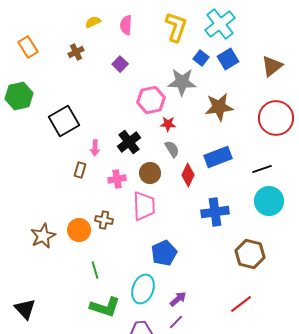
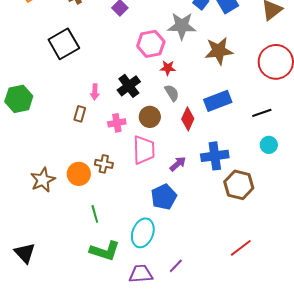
green hexagon: (19, 96) -> (19, 99), moved
black square: (64, 121) -> (64, 44), moved
cyan circle: (269, 201) -> (269, 145), size x0.6
brown hexagon: (250, 254) -> (239, 185), moved
purple arrow: (178, 299) -> (178, 164), moved

